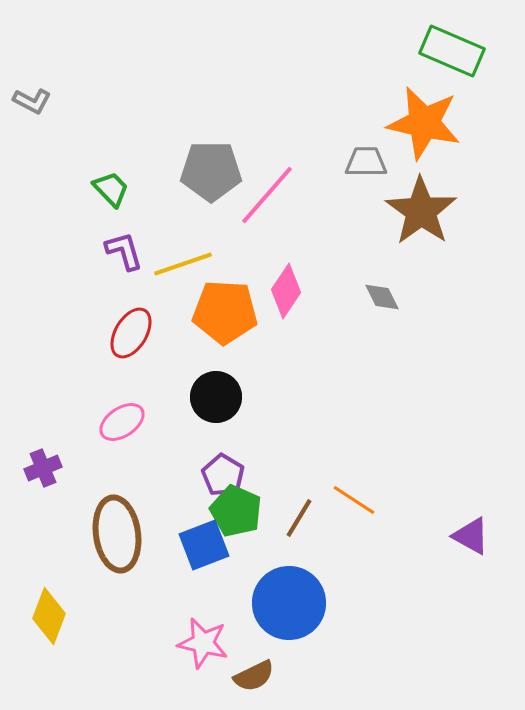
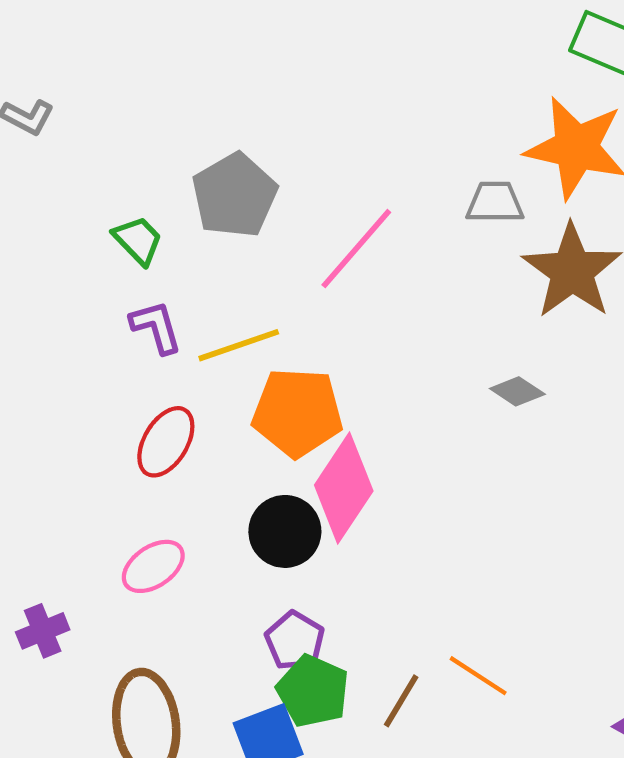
gray pentagon: (211, 171) -> (234, 195), moved, turned -30
pink diamond: (286, 291) -> (344, 488), moved, size x1.4
gray diamond: (382, 297) -> (517, 391), turned -30

